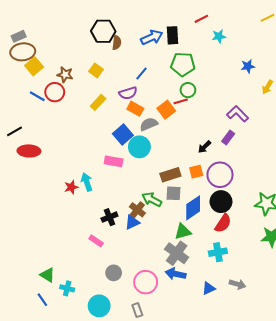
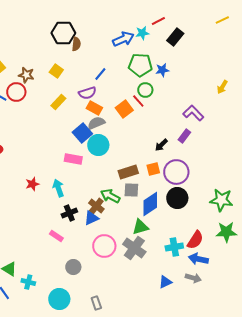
black rectangle: (172, 35) -> (175, 37), moved, turned 42
cyan star: (219, 36) -> (142, 33), moved
blue arrow: (152, 37) -> (123, 39), moved
blue star: (248, 66) -> (162, 70), moved
red line: (181, 101) -> (138, 101), turned 64
gray semicircle: (149, 124) -> (96, 123), moved
cyan arrow: (87, 182) -> (58, 188), moved
red semicircle: (223, 223) -> (195, 240), moved
blue arrow: (176, 274) -> (198, 259), moved
pink circle: (146, 282) -> (104, 246), moved

